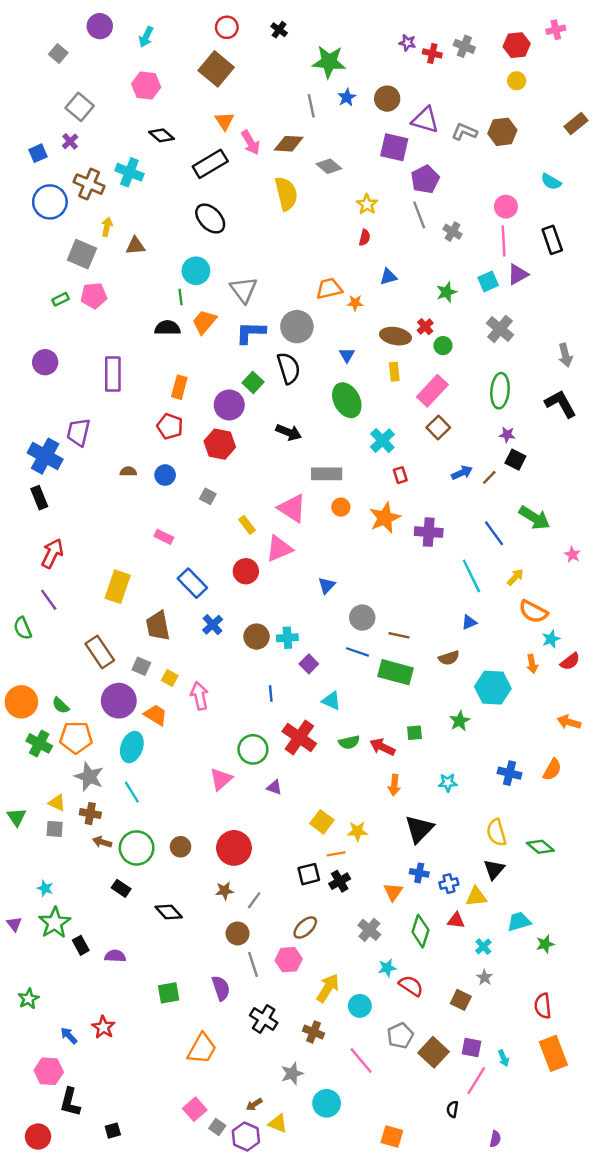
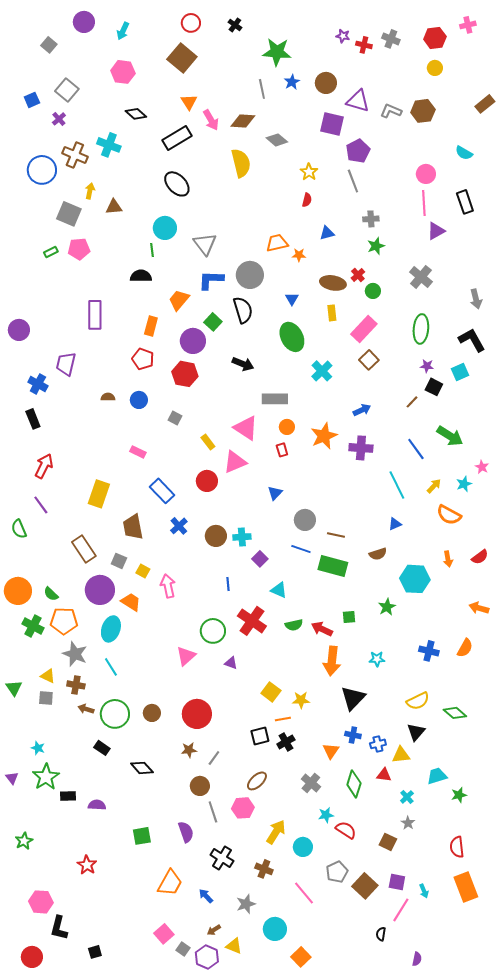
blue square: (38, 153) -> (32, 100), moved
gray cross: (452, 232) -> (371, 219), moved, turned -35
cyan square: (488, 281) -> (460, 372), moved
orange trapezoid: (204, 322) -> (179, 300), moved
purple circle: (45, 362) -> (19, 330), moved
blue cross: (45, 456) -> (38, 384), size x0.7
blue arrow: (462, 473) -> (362, 410), moved
red rectangle: (400, 475) -> (282, 450), moved
cyan star: (551, 639) -> (464, 484), moved
orange arrow: (394, 785) -> (332, 661), size x1.6
yellow semicircle: (496, 833) -> (418, 701), turned -100
black rectangle: (81, 945) -> (68, 796), turned -63
blue arrow: (69, 1036) -> (206, 896), moved
orange square: (392, 1137) -> (301, 957), moved, turned 30

